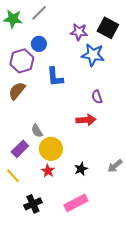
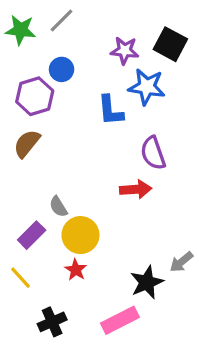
blue L-shape: (55, 77) -> (110, 110), moved
purple semicircle: (97, 97) -> (153, 153), size x1.5
black star: (81, 169) -> (147, 282), moved, size x1.5

